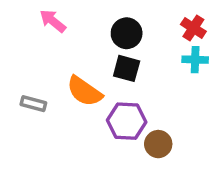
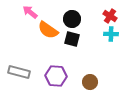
orange semicircle: (84, 91) -> (48, 30), moved
gray rectangle: (33, 104) -> (19, 72), moved, size x1.5
purple hexagon: (127, 121) -> (56, 76), moved

